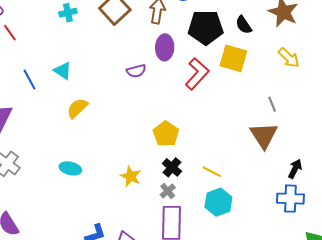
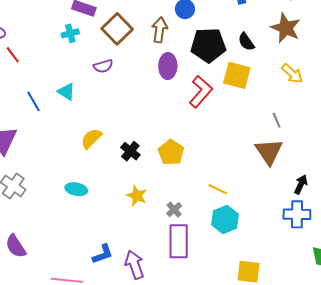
purple semicircle: (136, 71) -> (103, 66), moved
yellow semicircle: (77, 108) -> (91, 139), moved
black cross: (172, 167) -> (130, 151), moved

